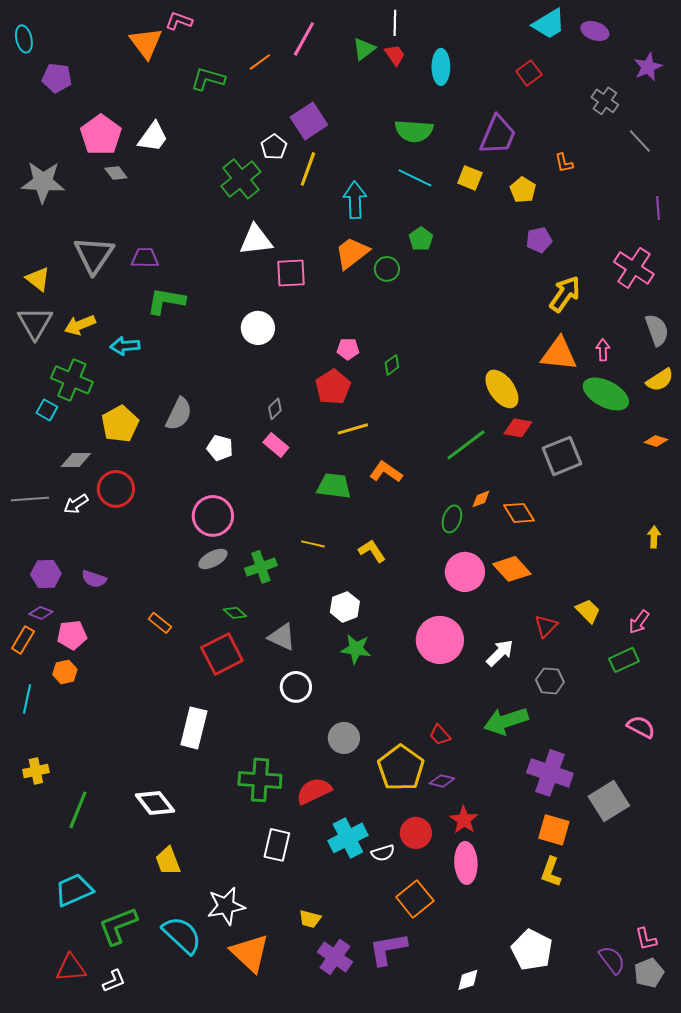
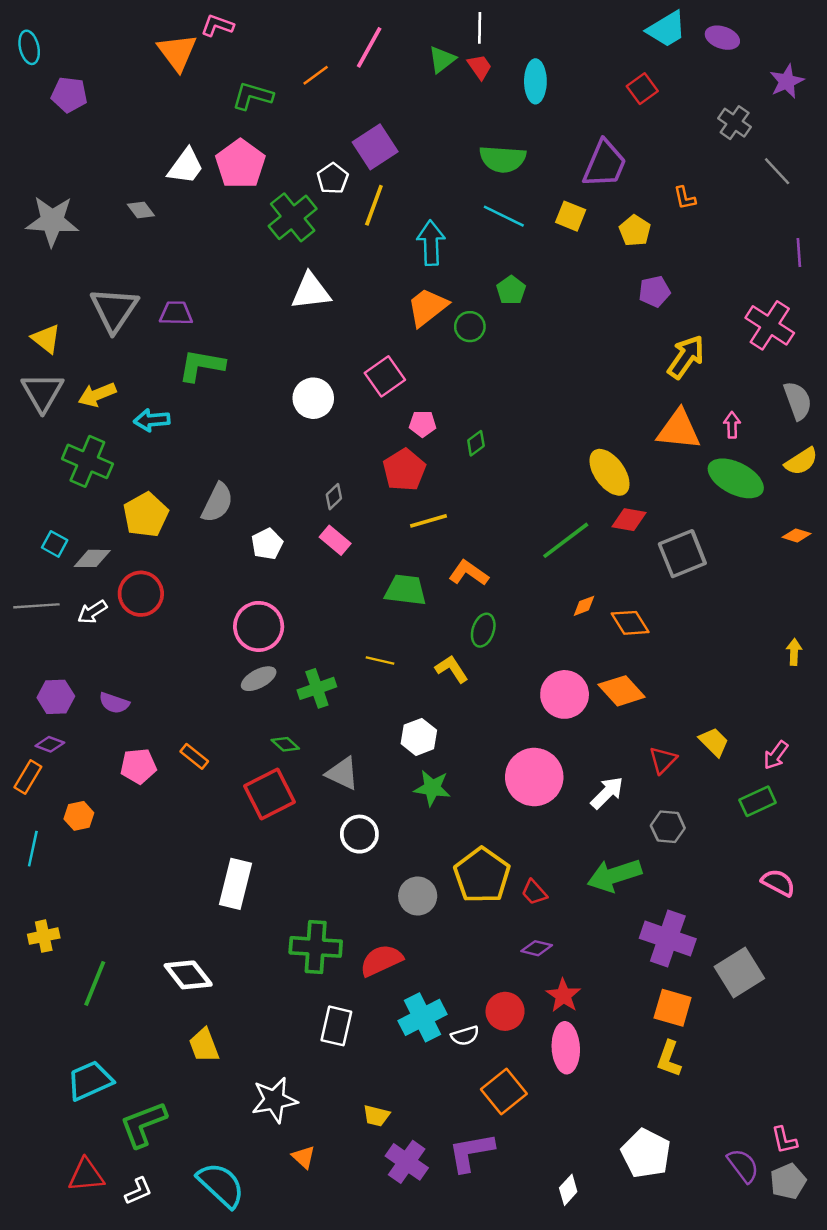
pink pentagon: (101, 135) -> (240, 164), moved
pink square: (291, 273) -> (385, 376), moved, turned -32
cyan square: (47, 410) -> (55, 544), moved
white pentagon: (220, 448) -> (267, 544), turned 30
green ellipse: (452, 519) -> (483, 630), moved
pink pentagon: (72, 635) -> (138, 766), moved
yellow pentagon: (401, 768) -> (482, 875), moved
cyan semicircle: (182, 935) -> (221, 1185), moved
orange triangle: (250, 953) -> (304, 1157), size x0.5
white diamond: (468, 980) -> (568, 1190), turned -30

